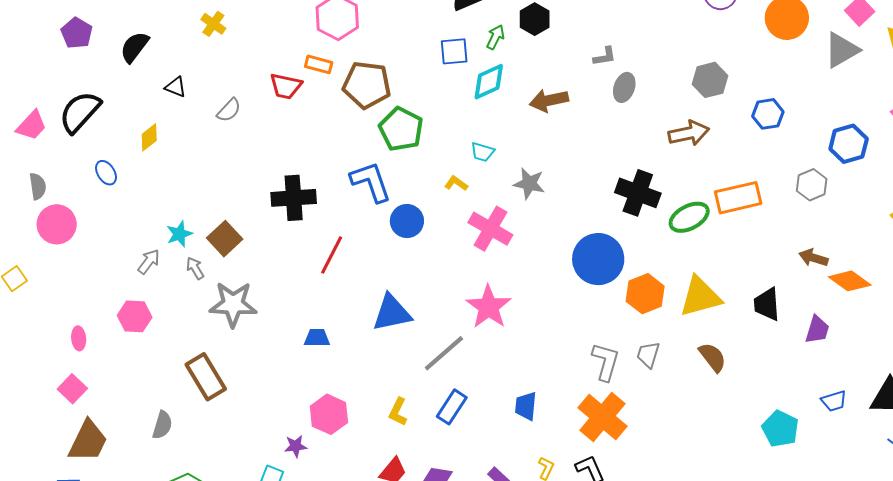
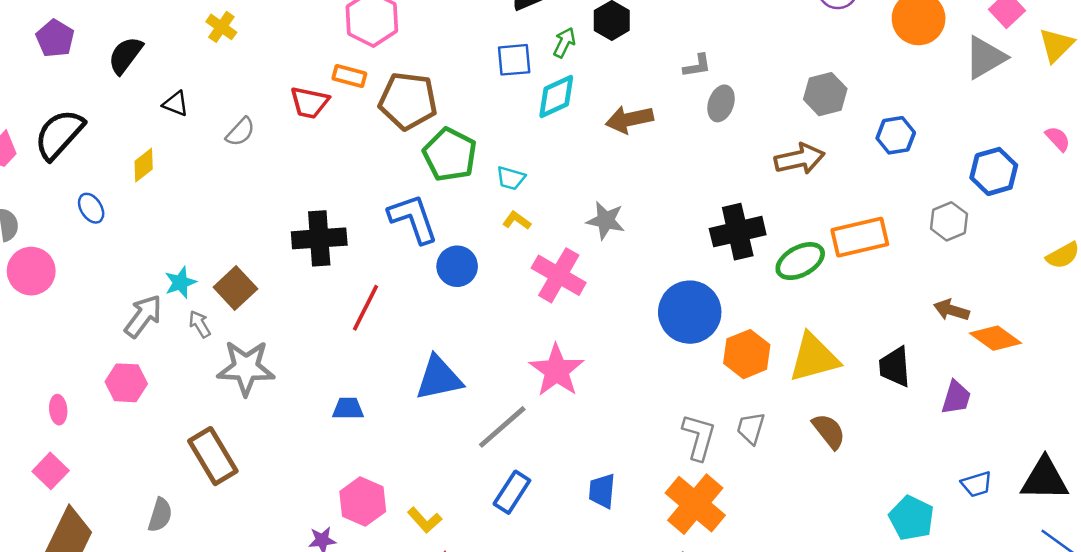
cyan trapezoid: (482, 152) -> (511, 178), moved
black cross: (638, 193) -> (738, 232), turned -33
gray arrow: (149, 262) -> (143, 316), size x1.4
yellow L-shape: (398, 412) -> (425, 520), moved, turned -68

